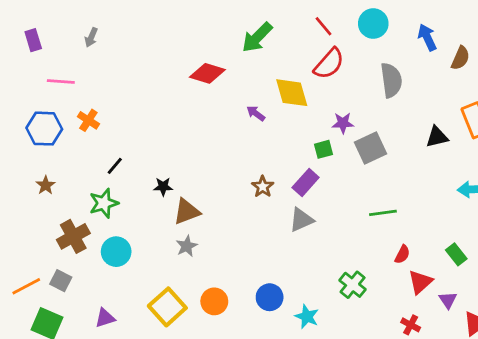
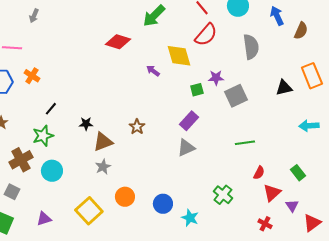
green square: (323, 149) -> (197, 90), moved
brown star: (263, 187) -> (137, 127), moved
orange circle: (214, 301) -> (125, 197), moved

